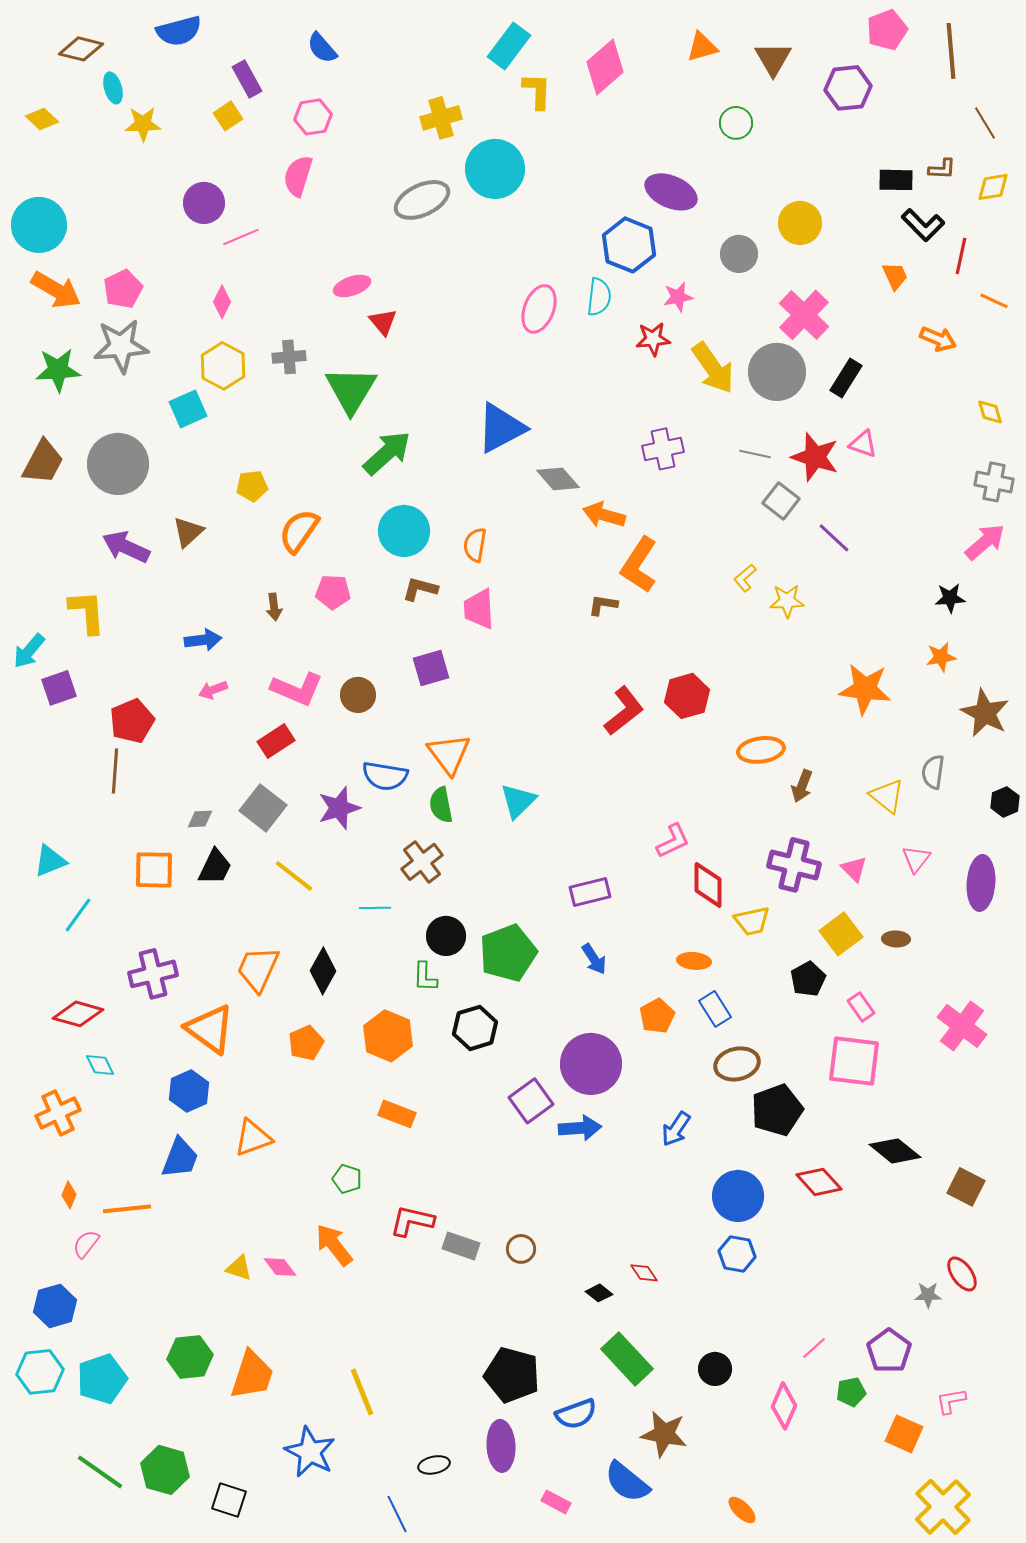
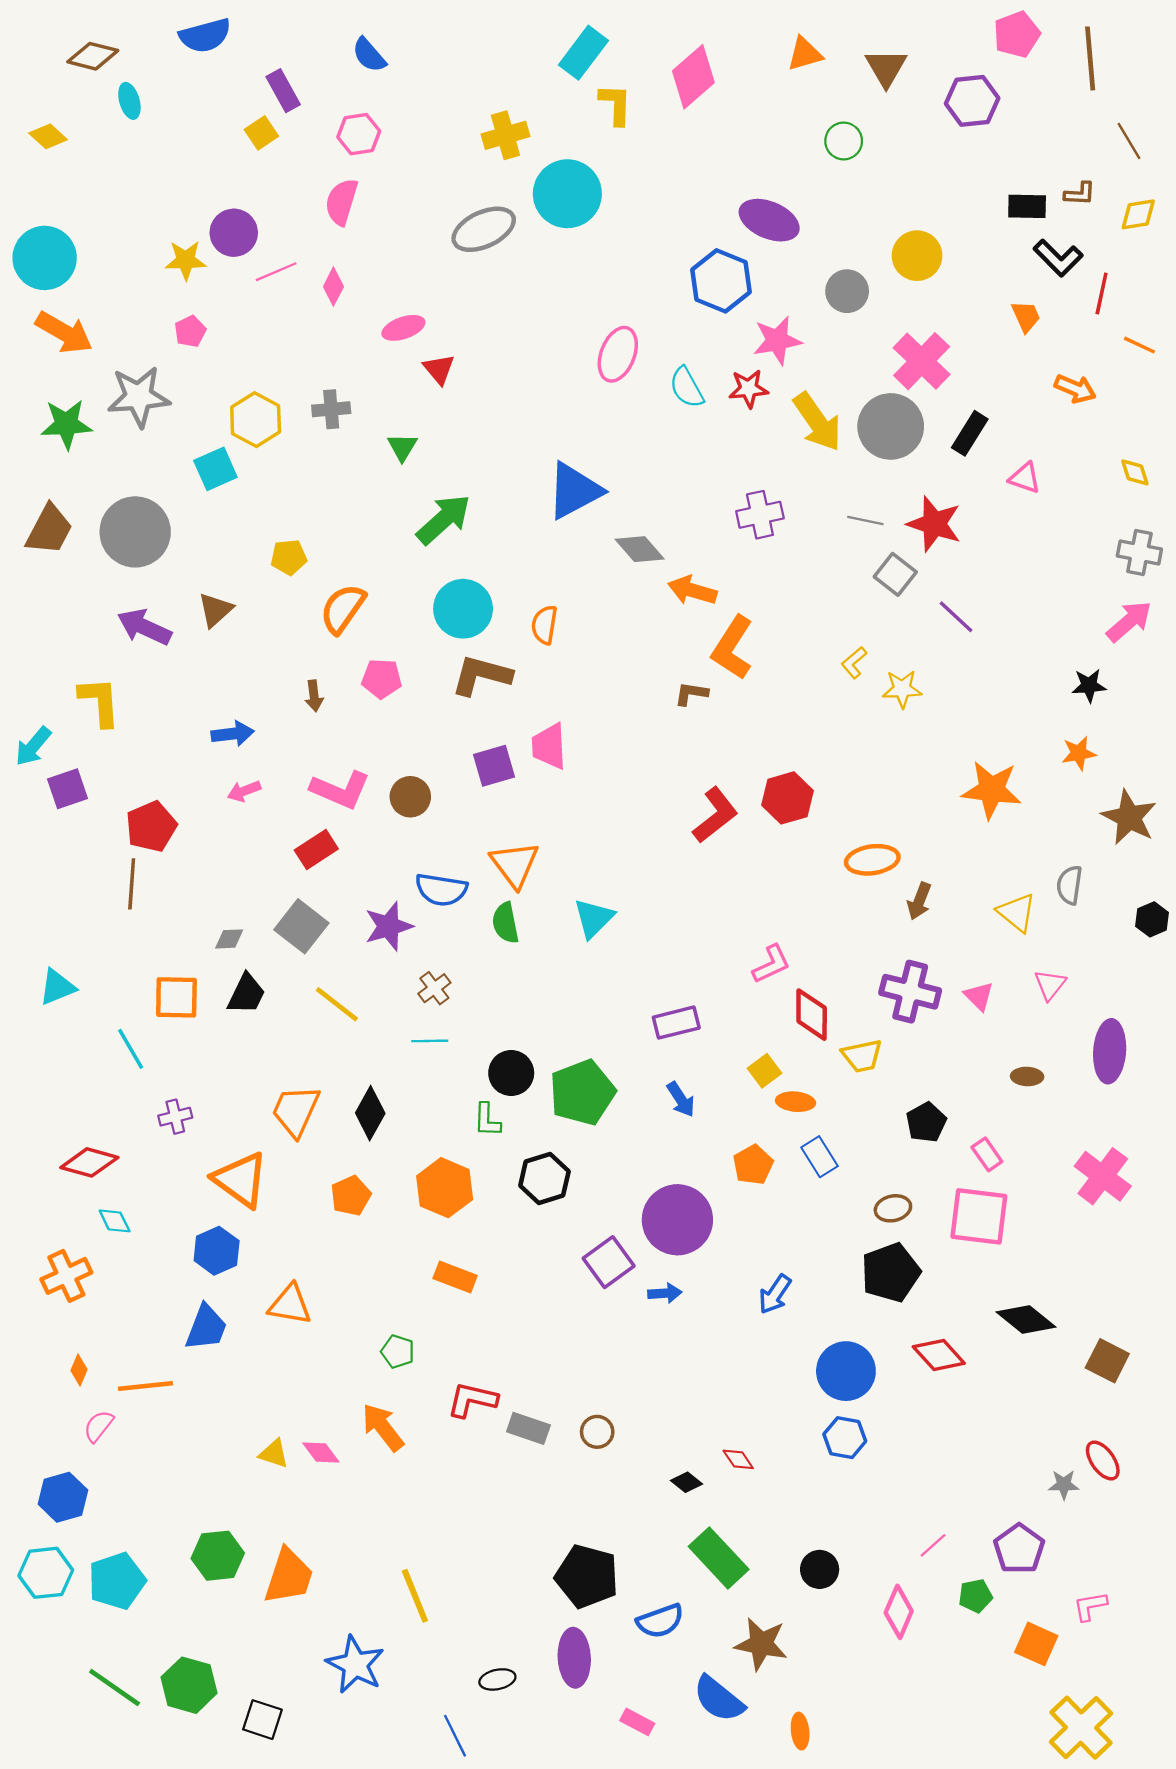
yellow star: (143, 124) -> (186, 260), moved
pink pentagon: (123, 289) -> (190, 331), moved, size x0.7
cyan semicircle: (599, 297) -> (687, 387), moved, turned 144
pink star: (678, 297) -> (777, 340), size x1.4
pink diamond: (222, 302) -> (333, 287), moved
green triangle: (351, 390) -> (402, 447), size x0.5
pink triangle: (863, 444) -> (1025, 478), moved
brown L-shape: (420, 589) -> (481, 675), size x1.5
pink trapezoid: (479, 609) -> (549, 746), moved
brown cross: (422, 862) -> (434, 988), moved, size x0.7
purple ellipse: (981, 883) -> (1110, 1051), moved
cyan line: (78, 915) -> (131, 1049), moved, turned -66
yellow square: (841, 934) -> (765, 1071), moved, size x0.7
purple cross: (153, 974) -> (175, 1117), size x0.6
brown ellipse: (737, 1064) -> (893, 1208), moved, size x0.7
blue arrow: (580, 1128) -> (665, 1293), size x0.7
orange triangle: (253, 1138) -> (290, 1305), turned 30
orange ellipse: (742, 1510) -> (800, 1731), moved, turned 40

